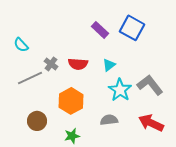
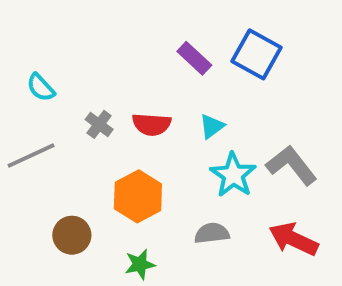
gray line: (30, 78) -> (31, 156), moved

